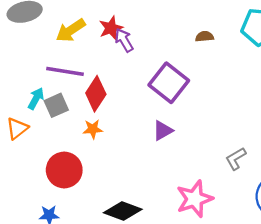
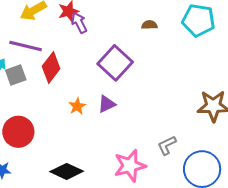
orange star: (93, 129) -> (77, 106), moved, turned -30
gray L-shape: (236, 159) -> (167, 145), moved

